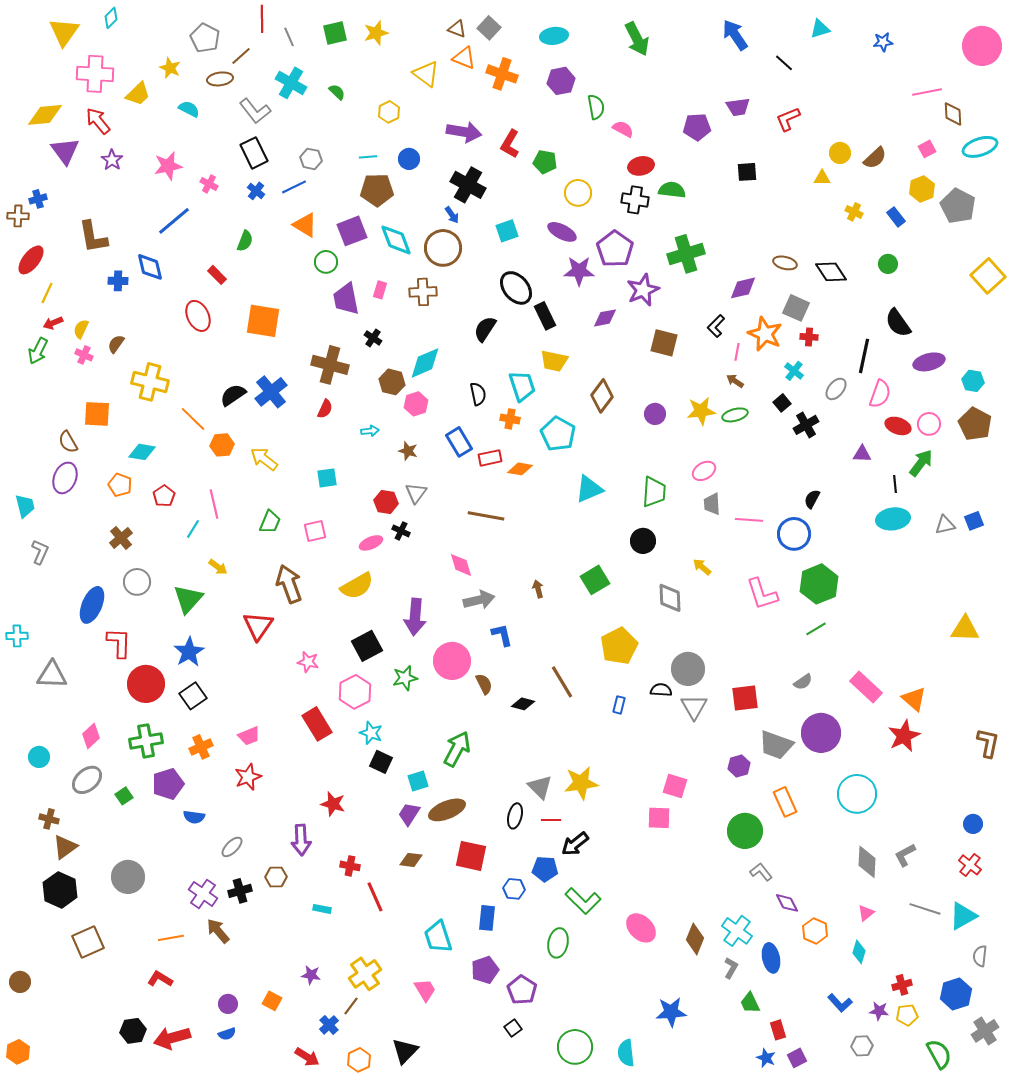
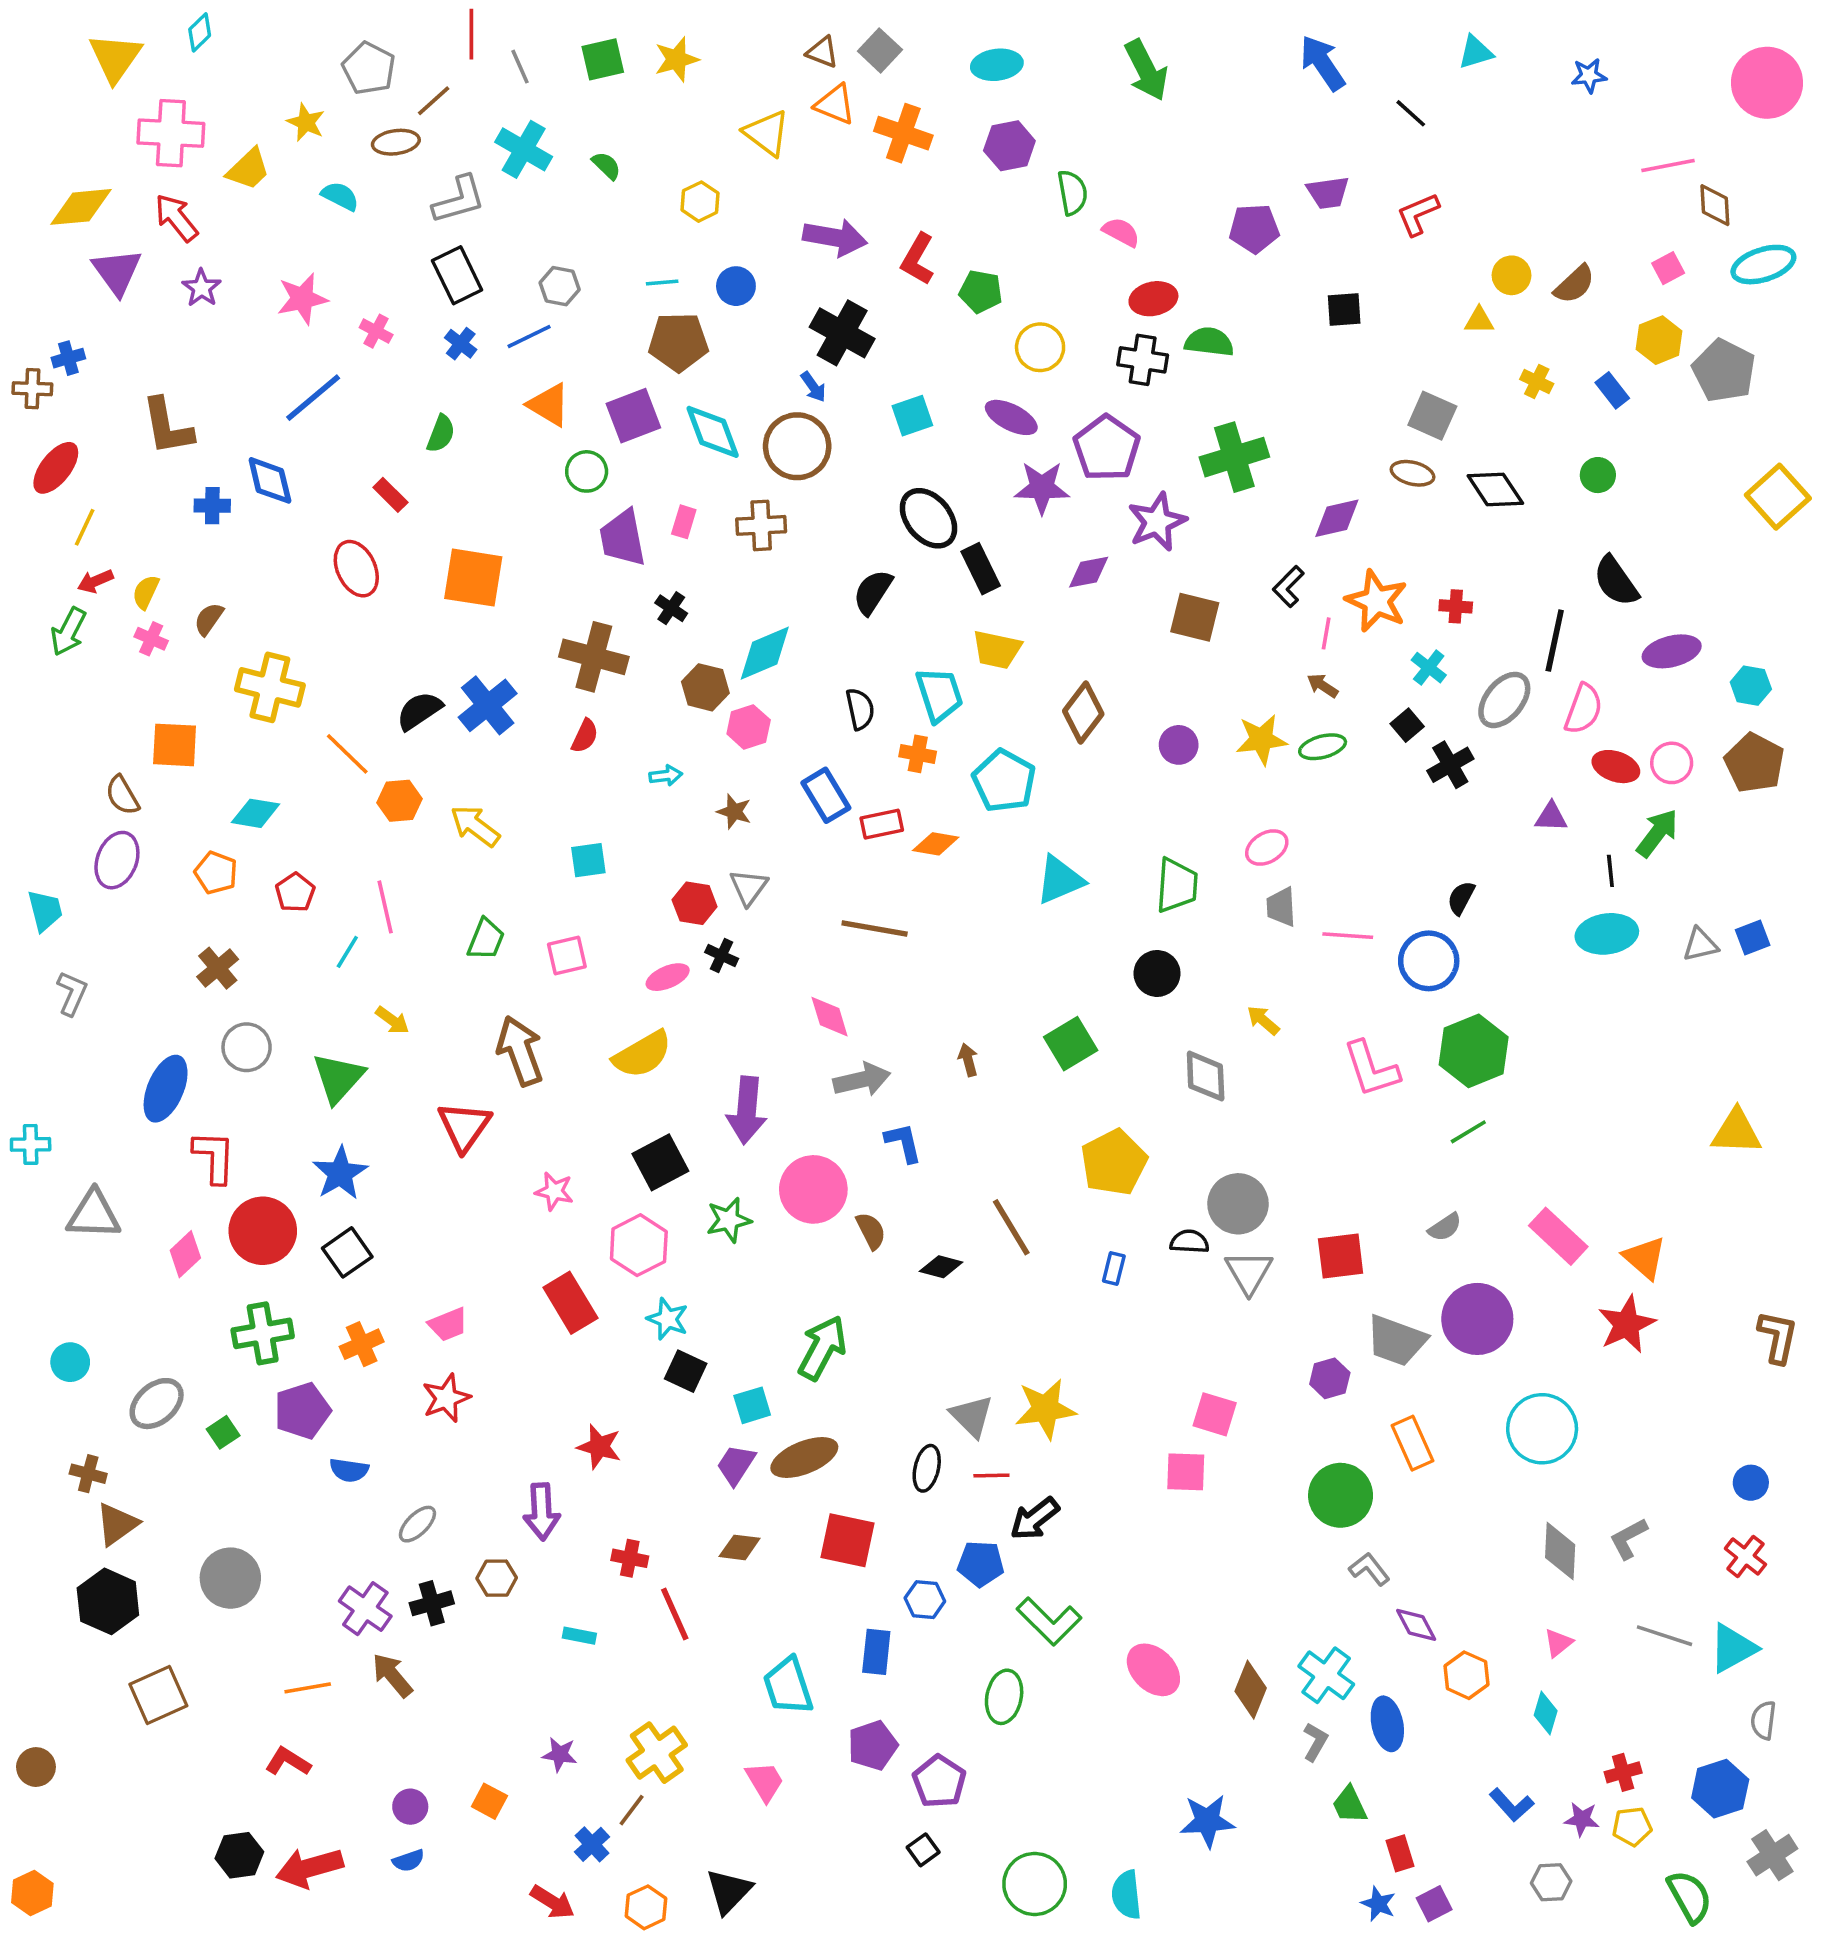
gray L-shape: (255, 111) -> (459, 200), turned -68
gray square: (796, 308) -> (1432, 416), moved
gray ellipse: (836, 389) -> (1504, 700), size x1.4
pink diamond: (91, 736) -> (185, 1254), moved

